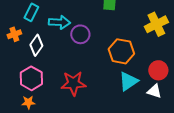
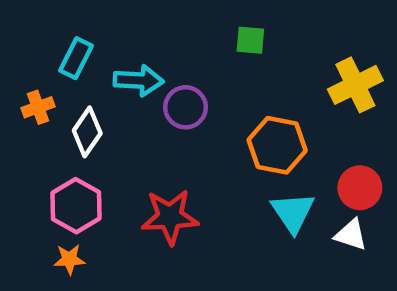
cyan triangle: (128, 81) -> (293, 212), turned -30

